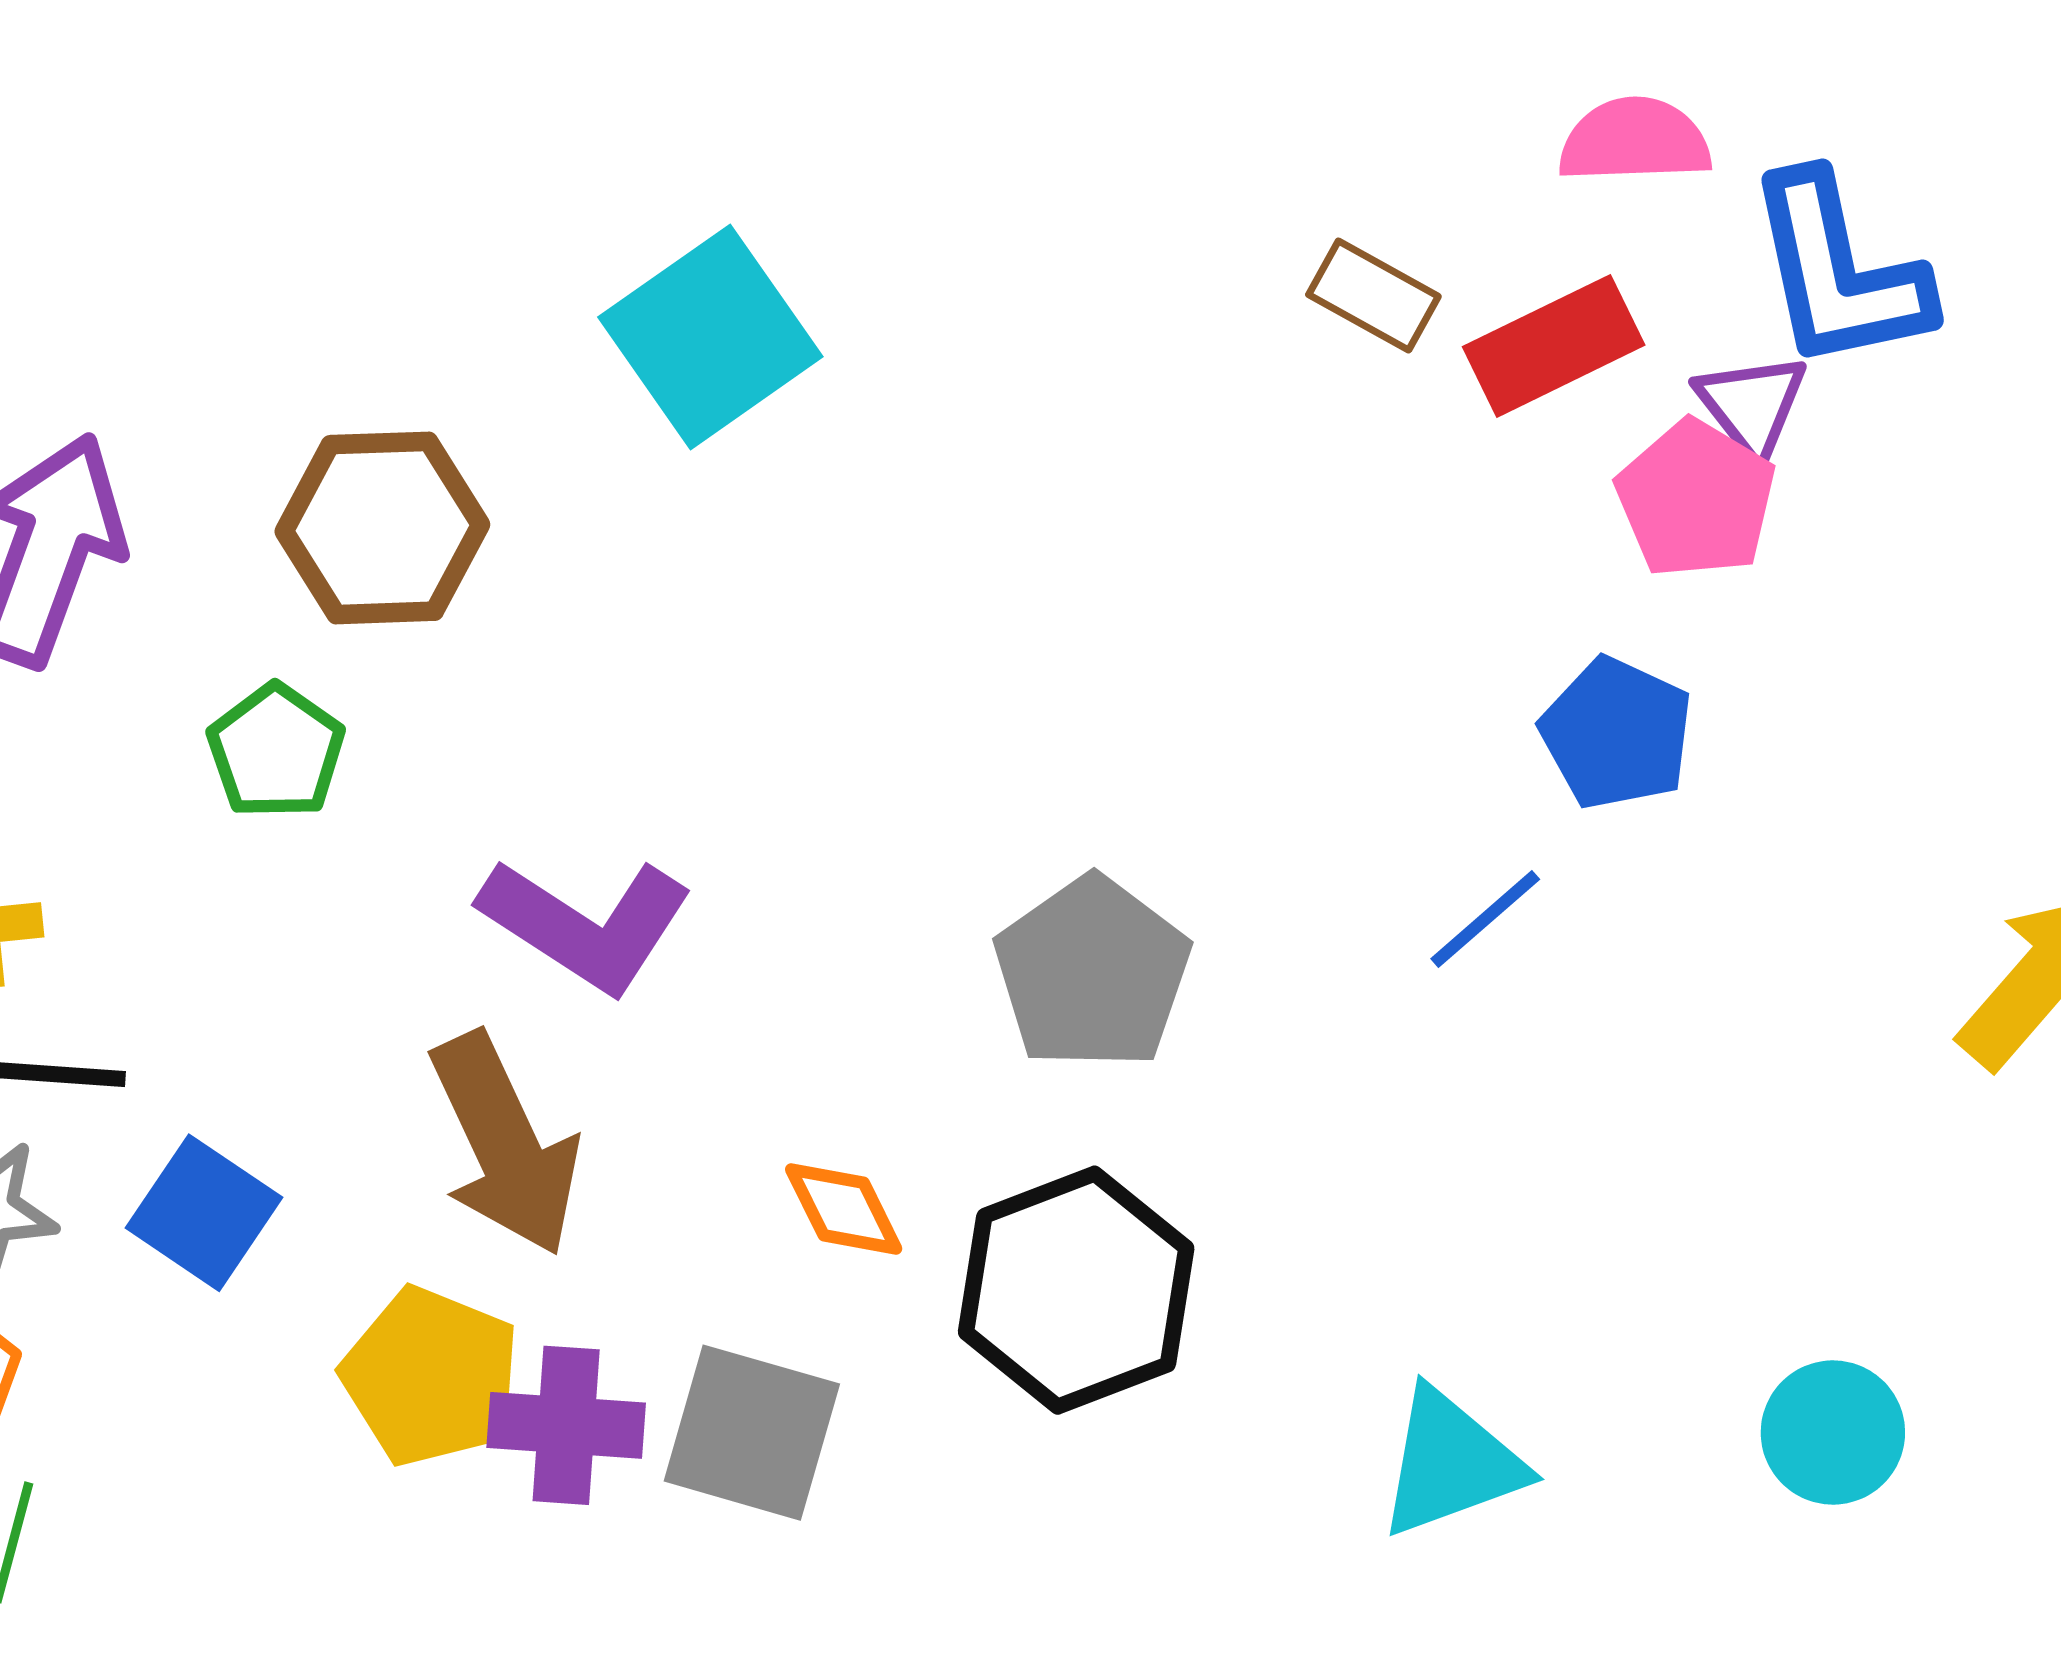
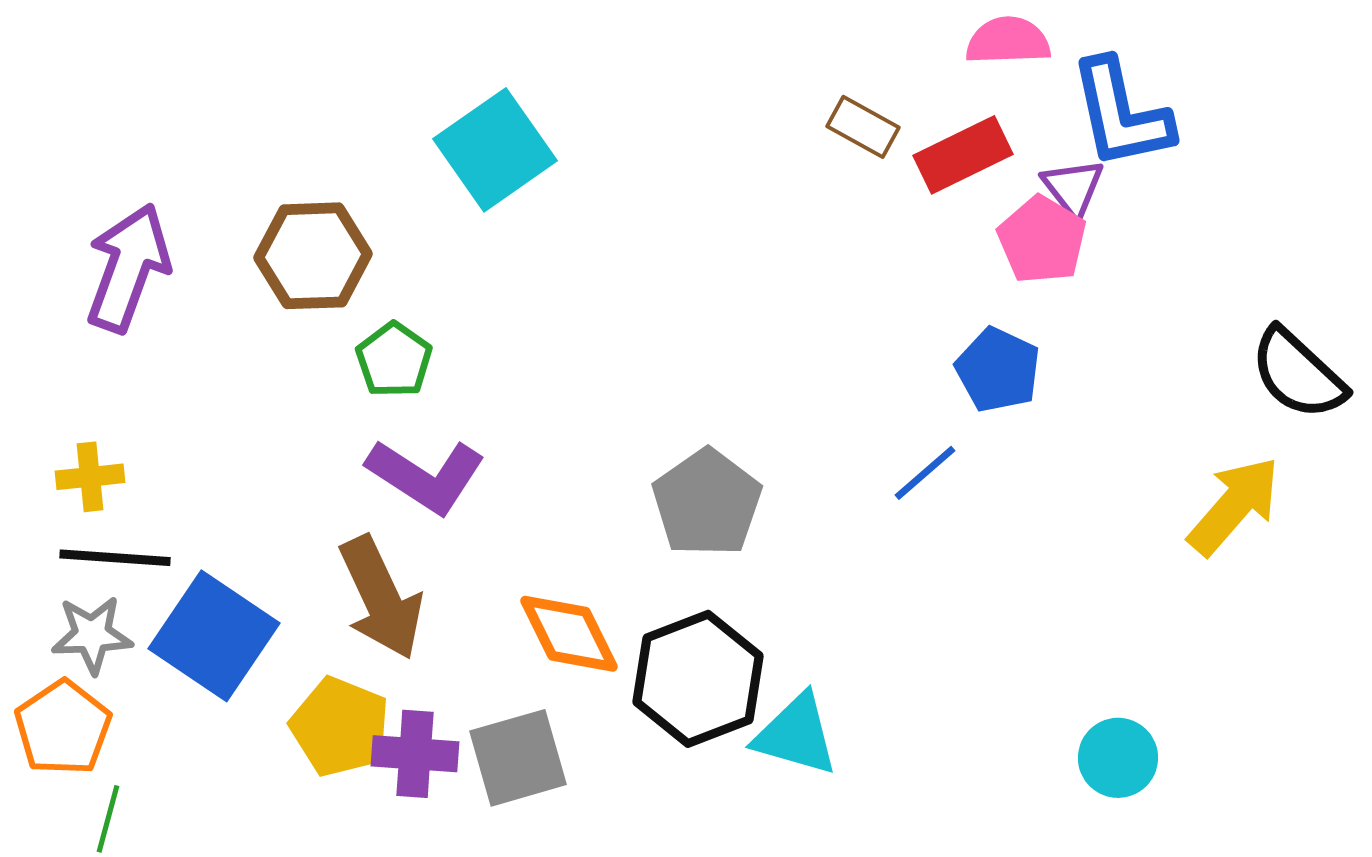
green pentagon: (276, 751) -> (394, 360), moved
orange diamond: (844, 1209) -> (569, 634), size x1.5
blue square: (204, 1213) -> (214, 636), size x1.5
gray square: (752, 1433) -> (518, 758), turned -32
cyan triangle: (1451, 1463) -> (796, 735), moved, turned 36

